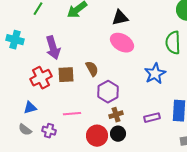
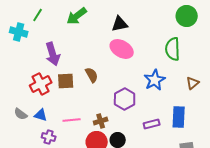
cyan cross: (15, 40) -> (19, 32), moved
purple hexagon: (108, 92) -> (125, 99), moved
blue triangle: (30, 108) -> (41, 115), moved, turned 32
brown cross: (116, 115) -> (101, 121), moved
gray semicircle: (25, 130) -> (21, 114), moved

